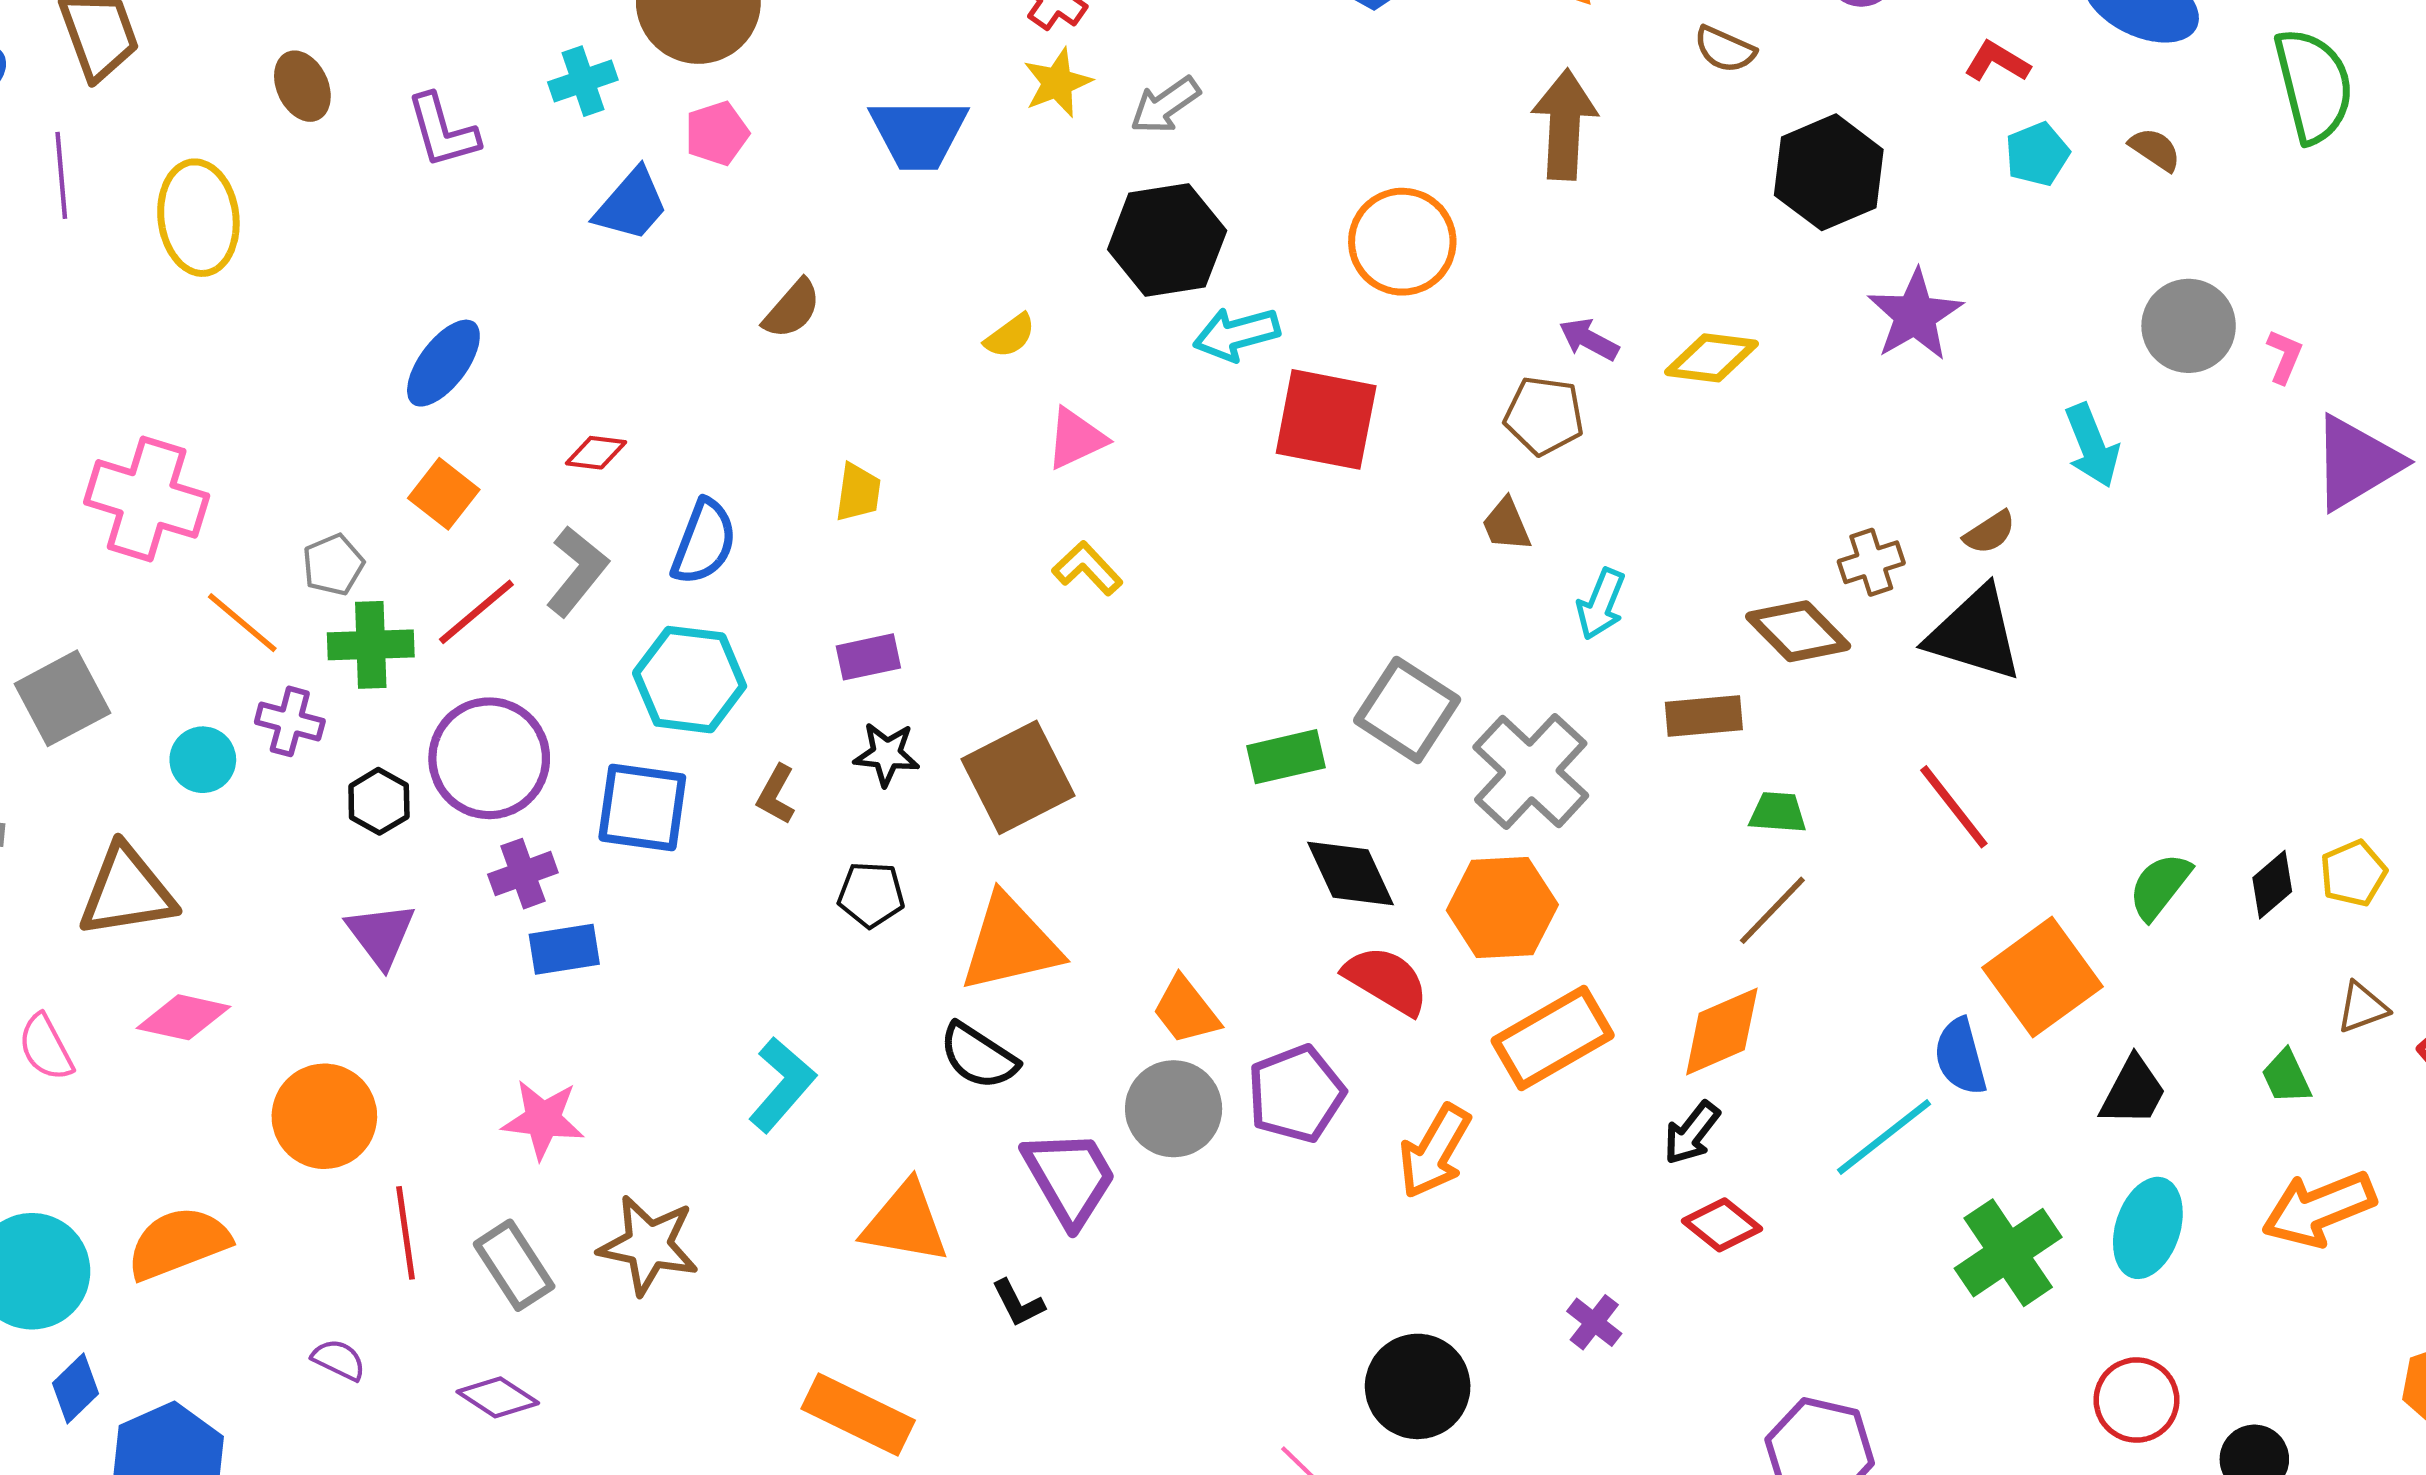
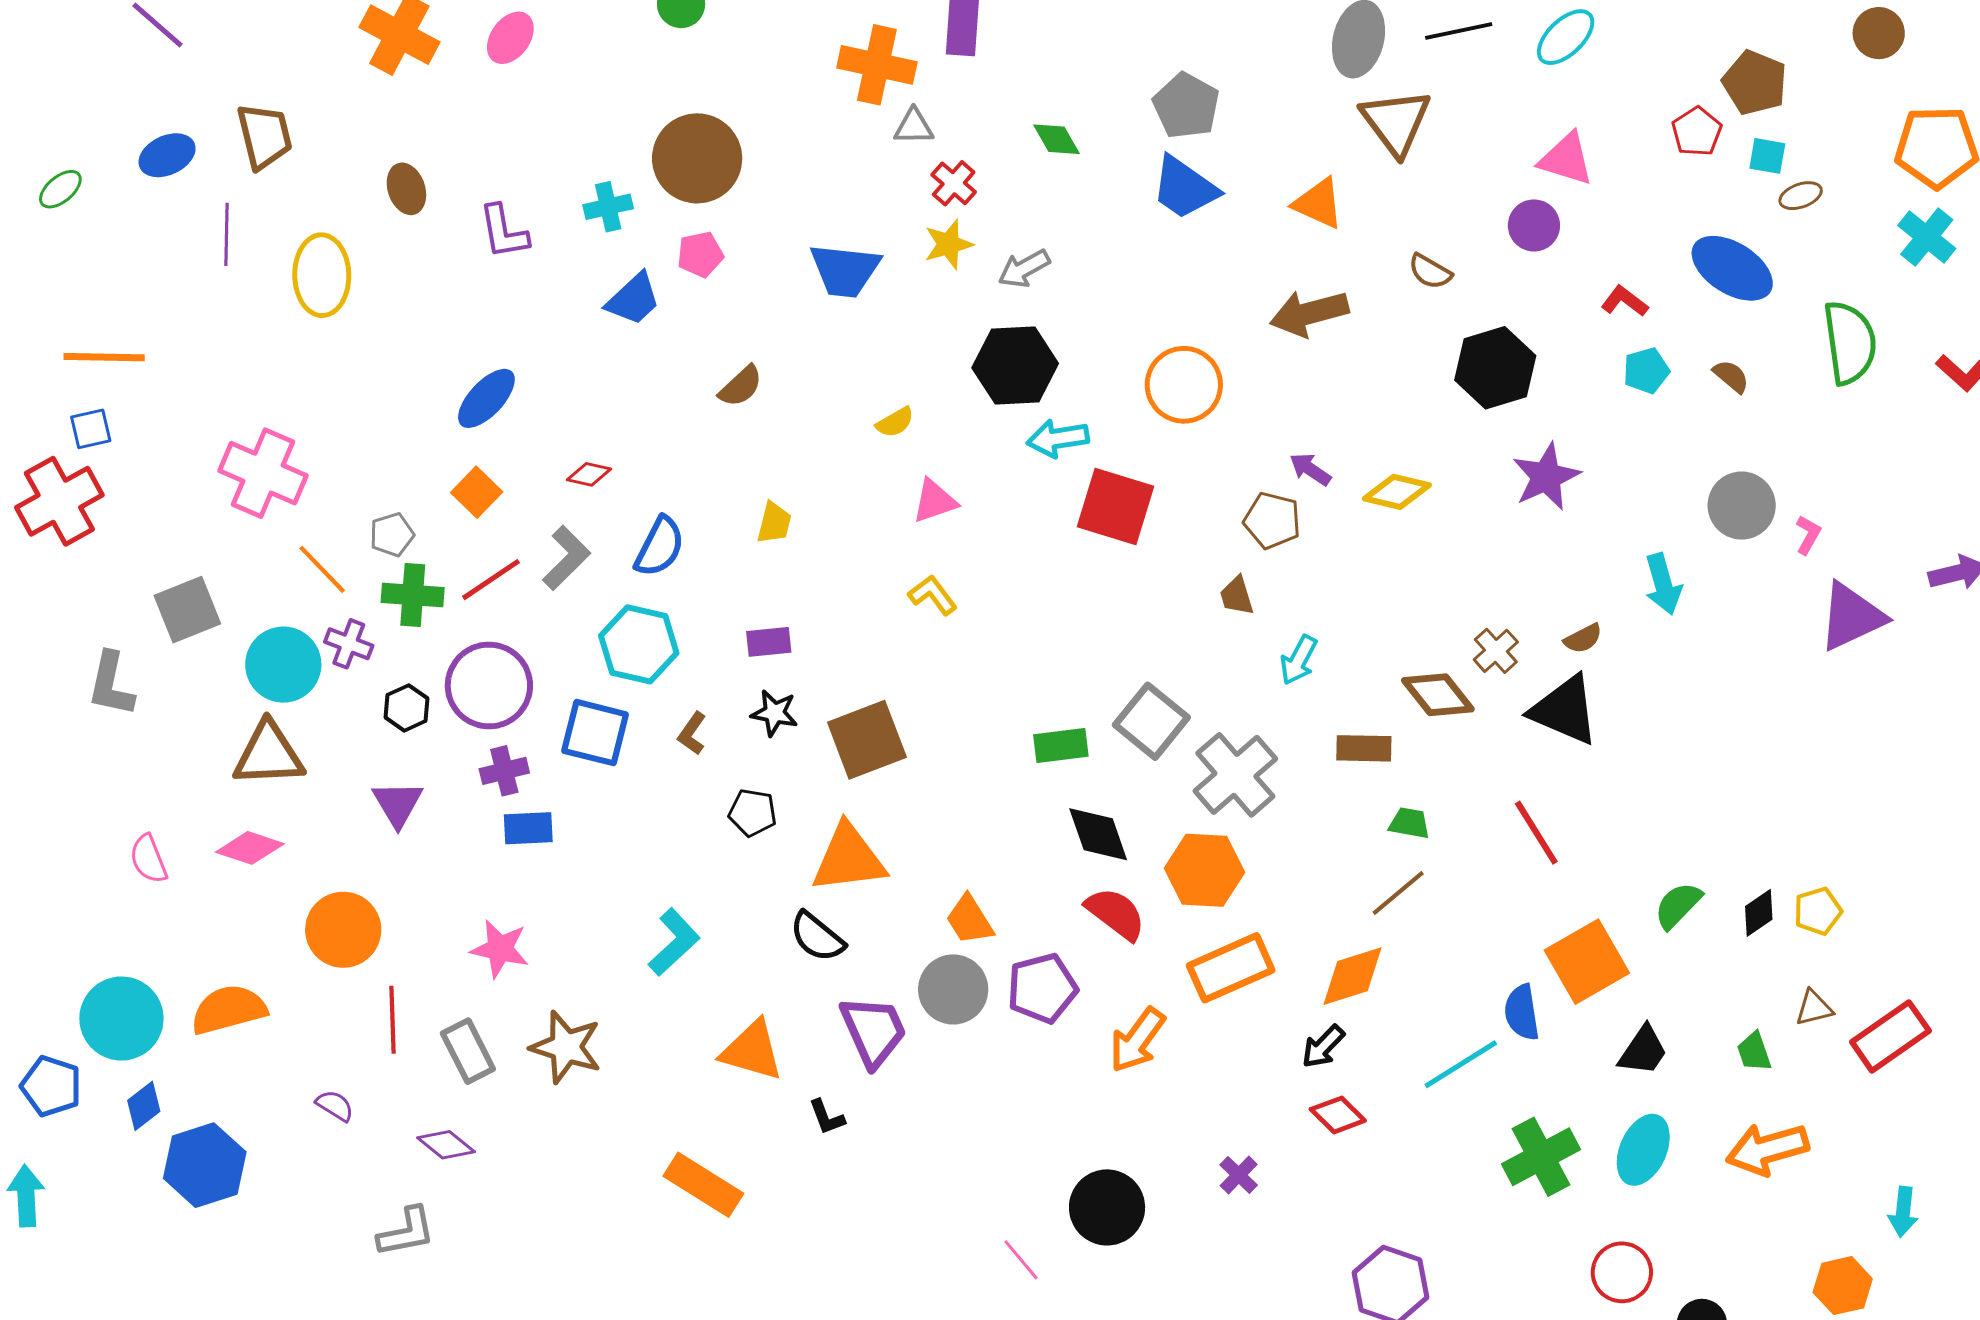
brown arrow: (1565, 125) -> (1309, 313), turned -114
brown cross: (1871, 562) -> (1496, 651), turned -30
cyan circle: (203, 760) -> (283, 665), size x1.6
brown triangle: (127, 892) -> (269, 754), moved

